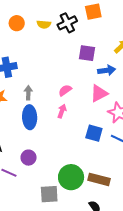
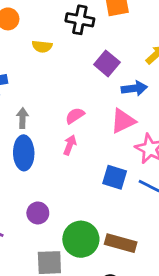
black cross: (67, 23) -> (80, 20), turned 36
yellow semicircle: (44, 24) -> (42, 46), moved
purple square: (87, 53) -> (107, 63), turned 30
purple circle: (29, 158) -> (38, 213), moved

